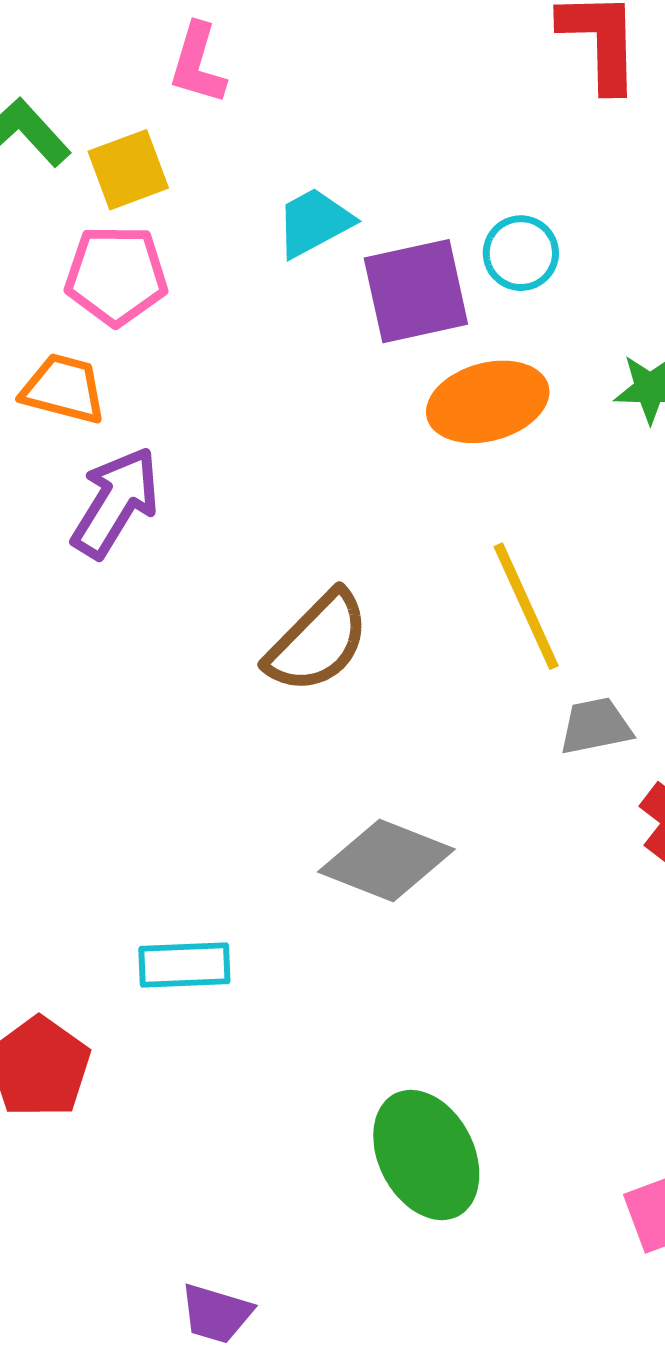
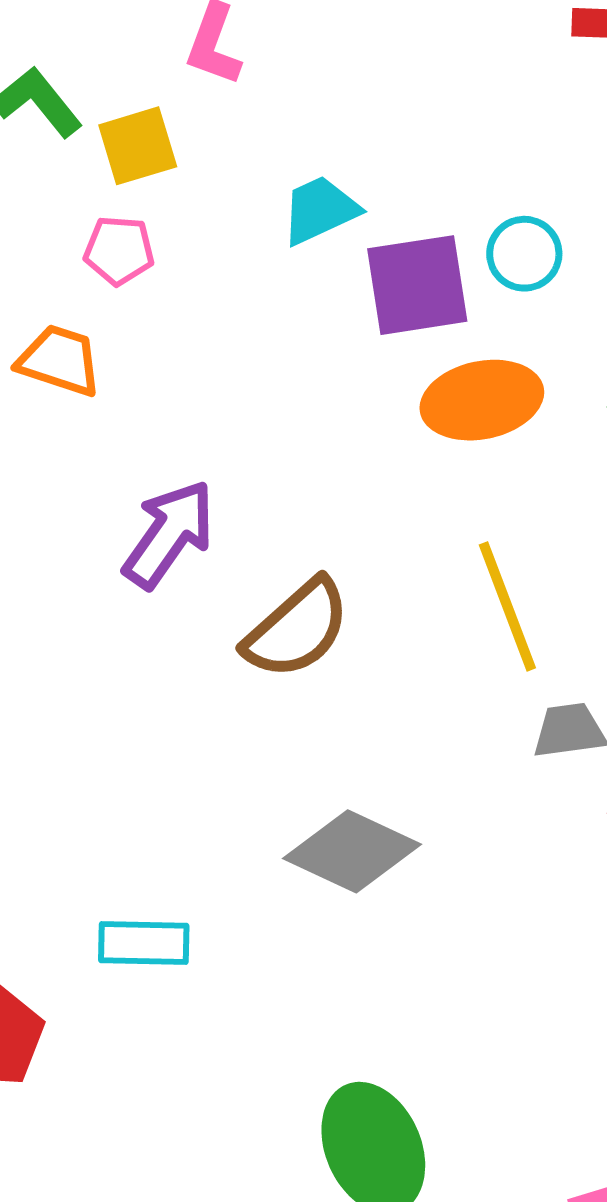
pink pentagon: (116, 275) -> (119, 250), size x0.7
purple arrow: (116, 502) -> (169, 534), moved

